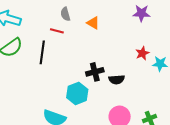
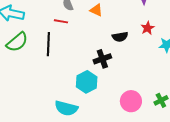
red star: (142, 53) -> (148, 28), moved
black semicircle: (117, 80) -> (120, 37), moved

